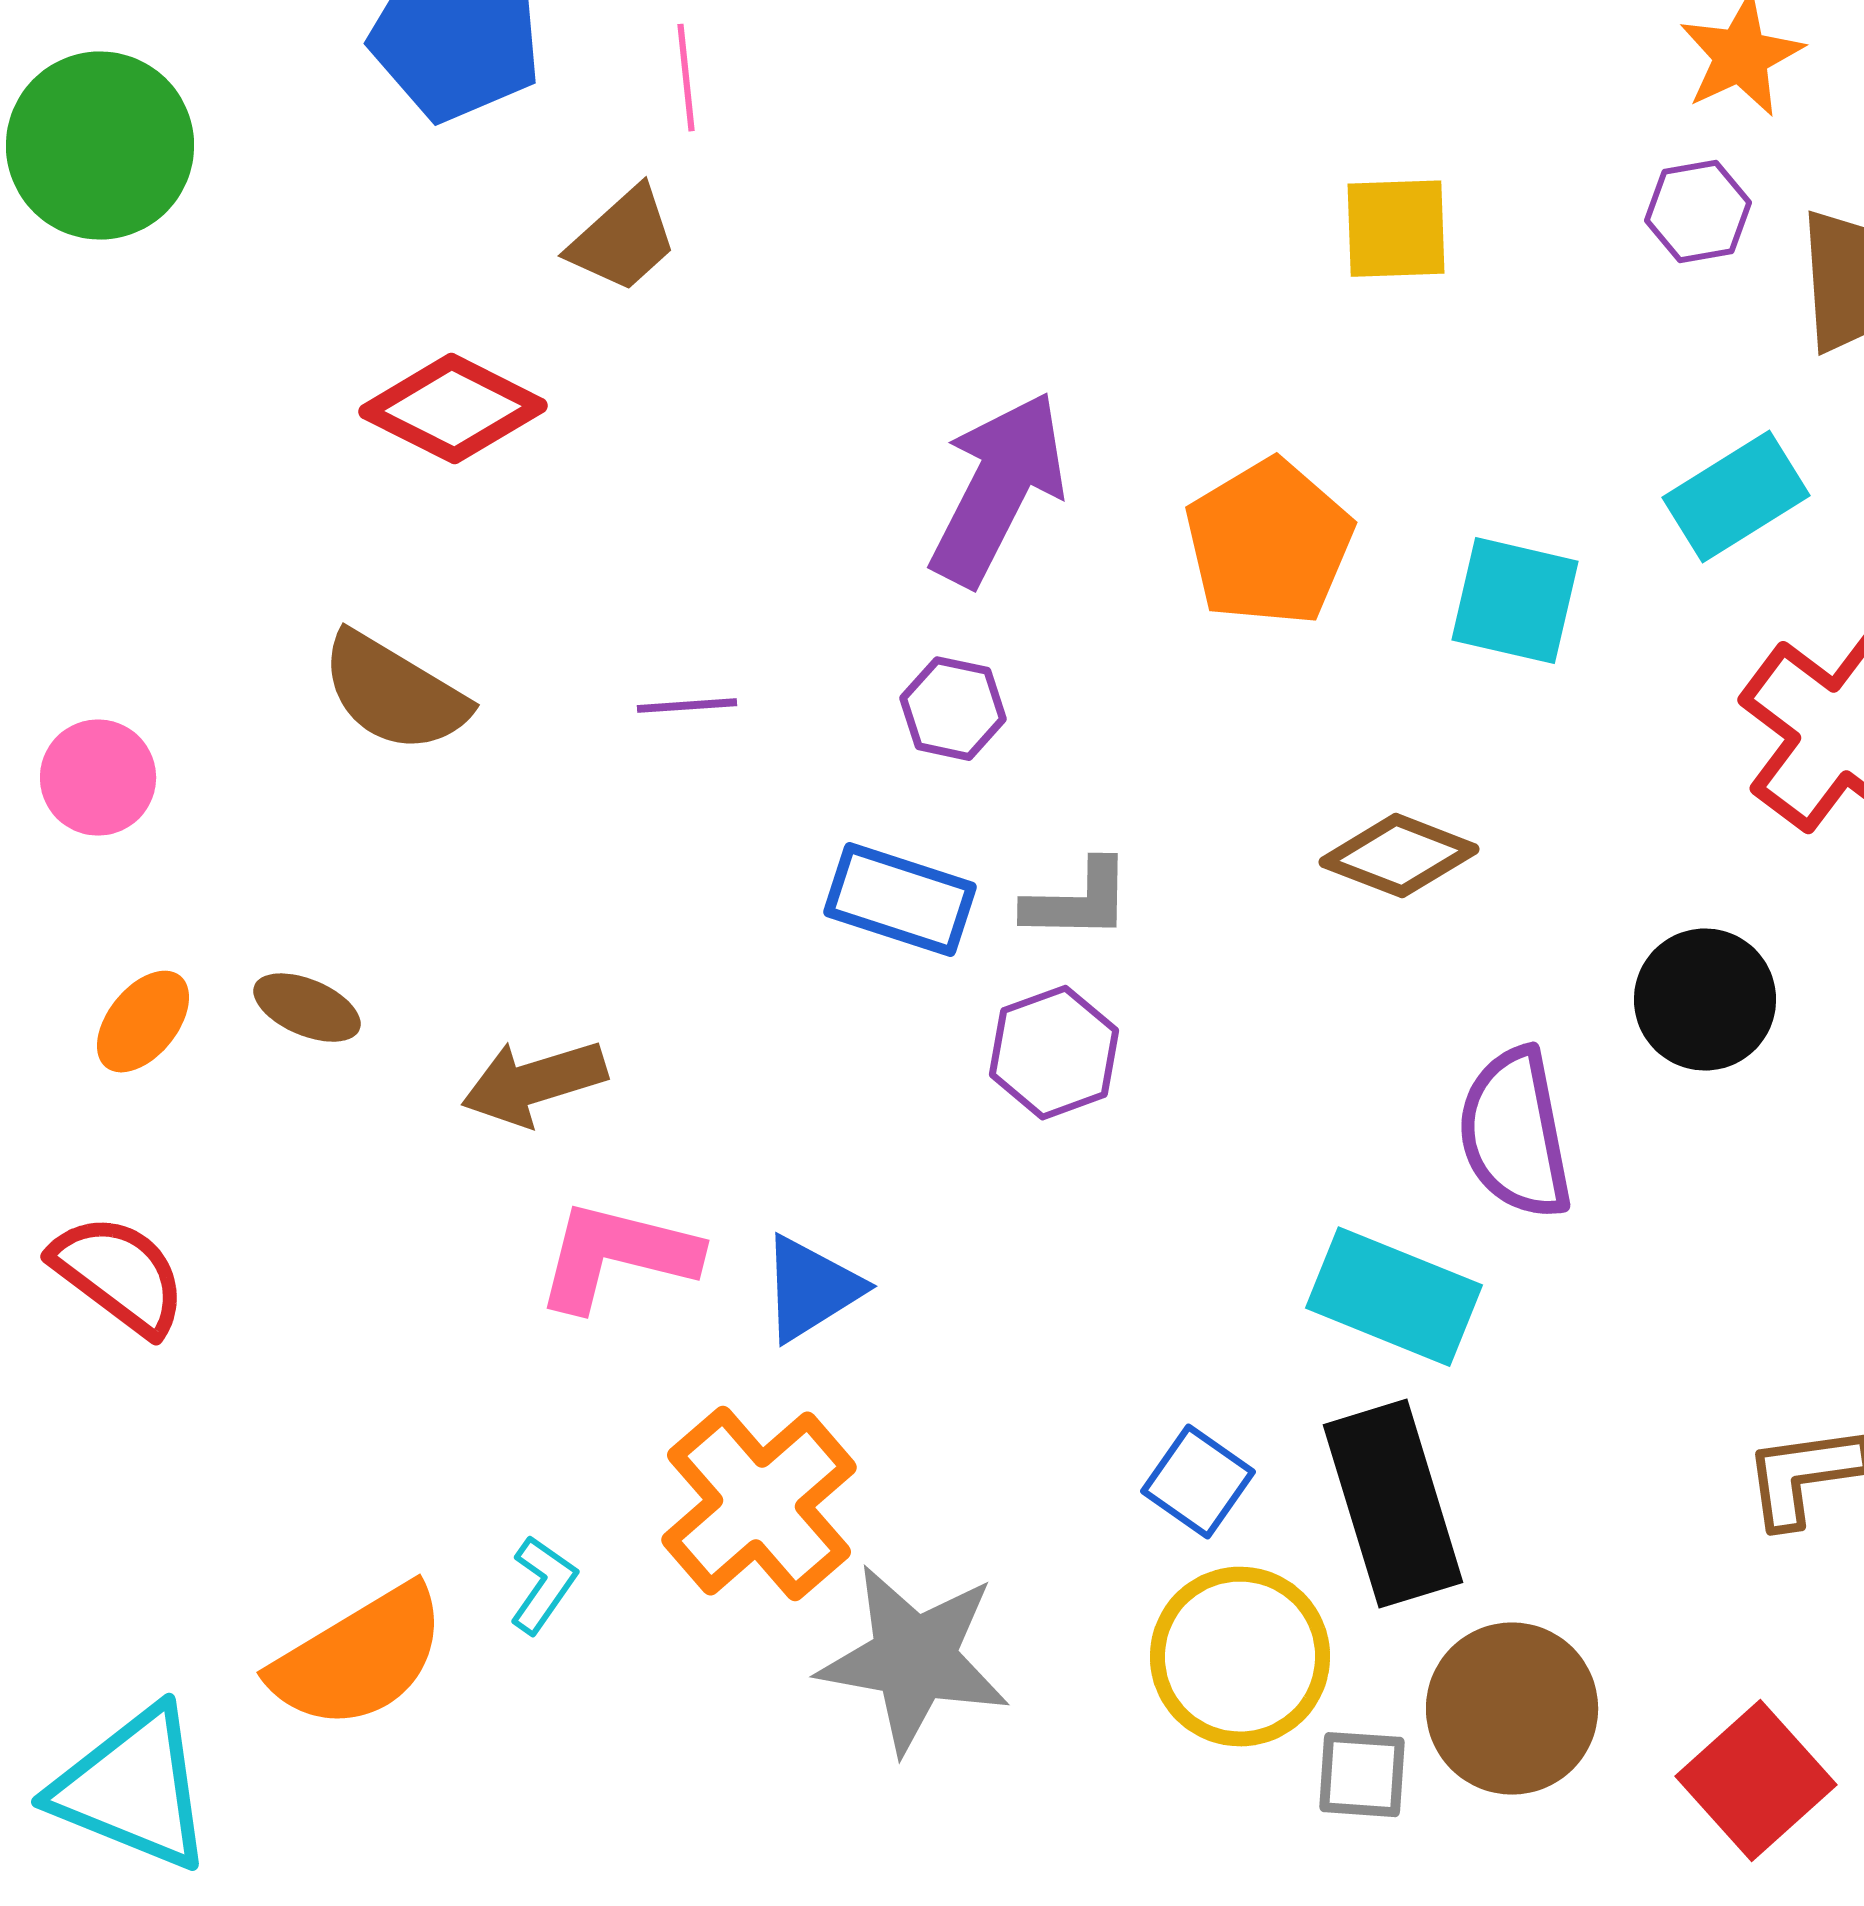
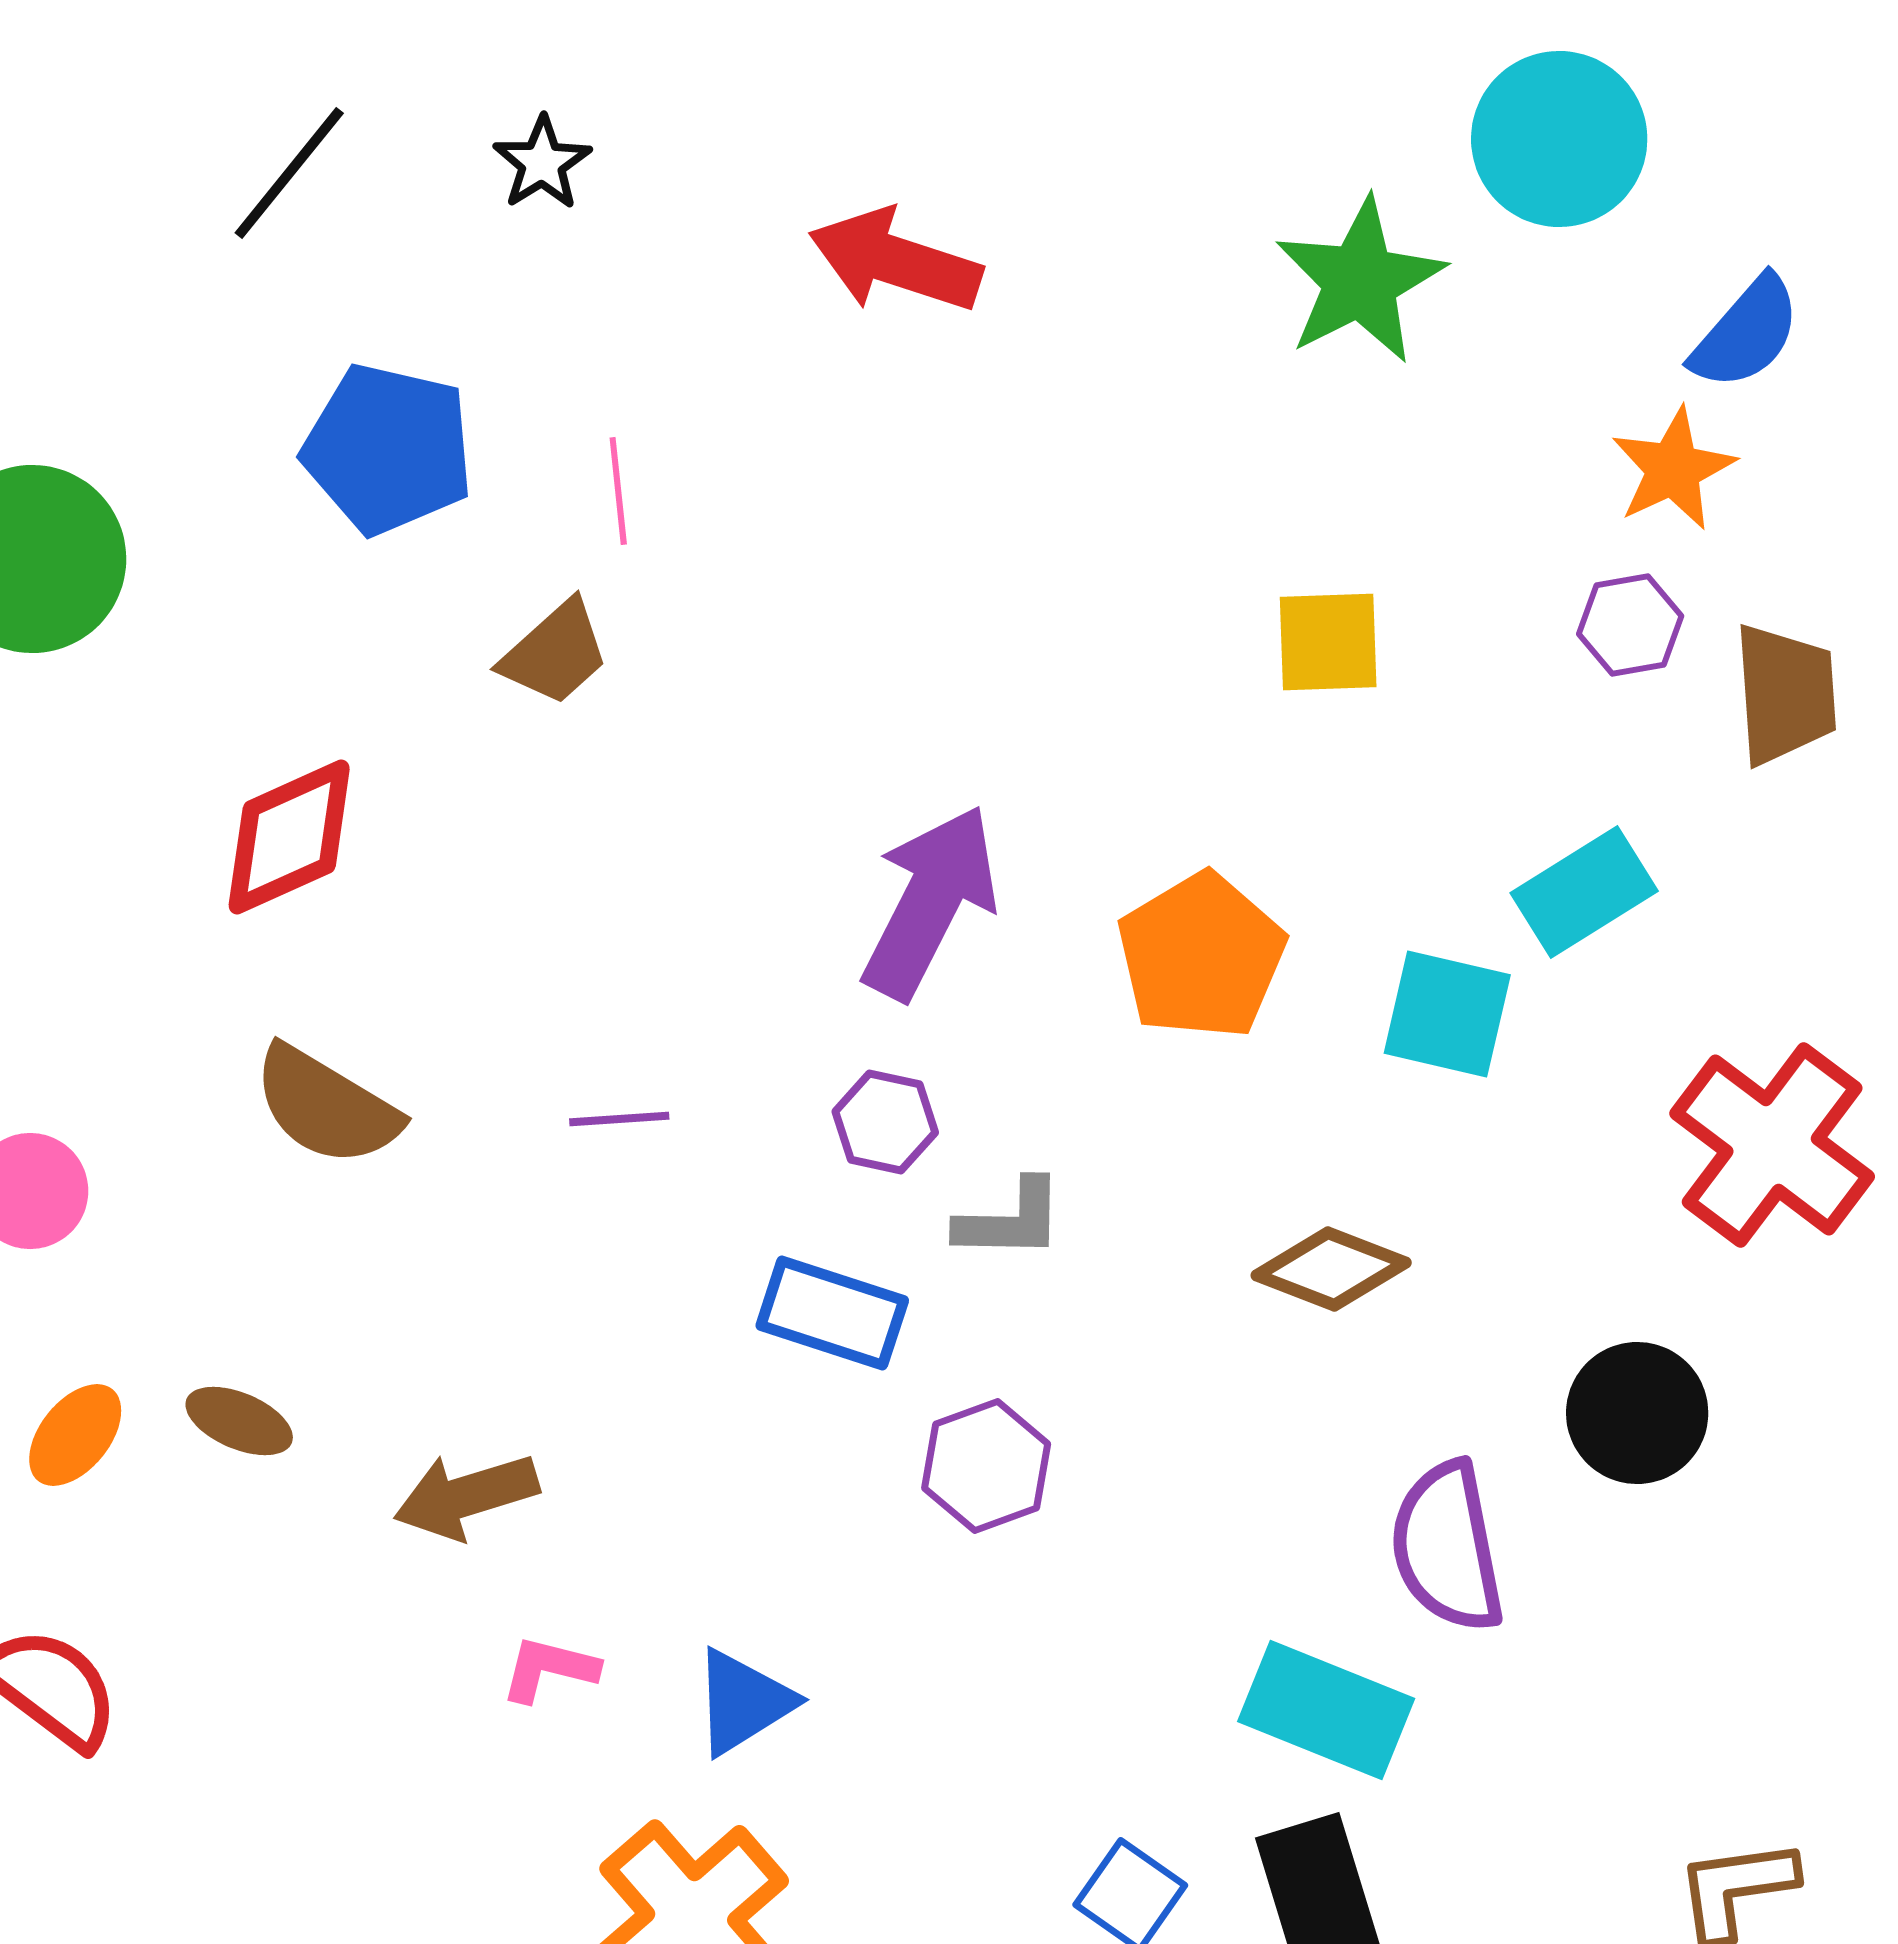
red diamond: (453, 409) -> (289, 837), moved, turned -51
cyan rectangle: (1736, 497) -> (1584, 892), moved
gray L-shape: (1078, 901) -> (1010, 1220), moved
pink L-shape: (617, 1256) -> (549, 1669), size x0.6

